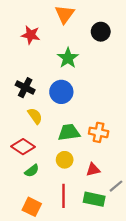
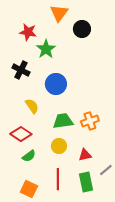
black circle: (101, 32) -> (82, 29), moved
green star: (68, 58) -> (46, 49), moved
black cross: (25, 88) -> (21, 70), moved
orange cross: (99, 132) -> (90, 121), turned -30
green rectangle: (94, 199) -> (86, 182), turned 66

